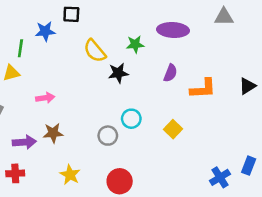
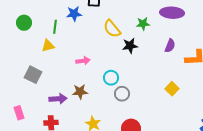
pink arrow: (45, 98) -> (83, 61), moved
cyan circle: (131, 119) -> (111, 78), moved

